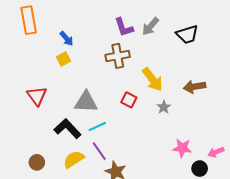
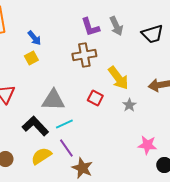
gray arrow: (150, 26) -> (116, 26), turned -66

